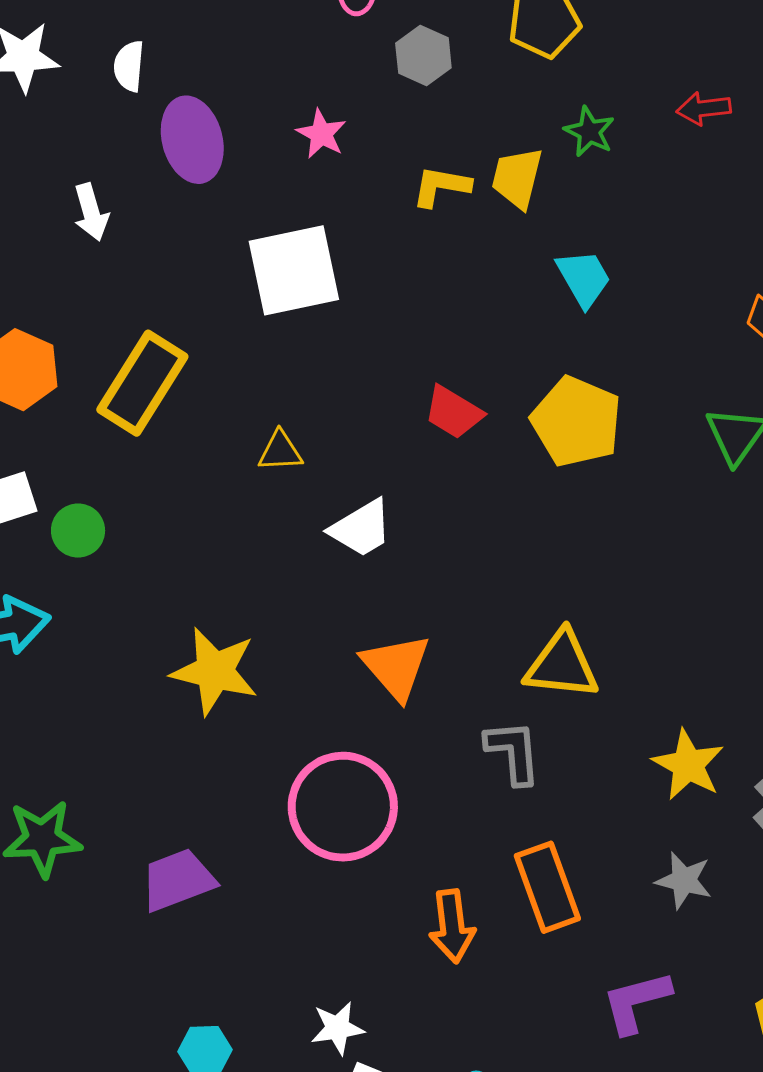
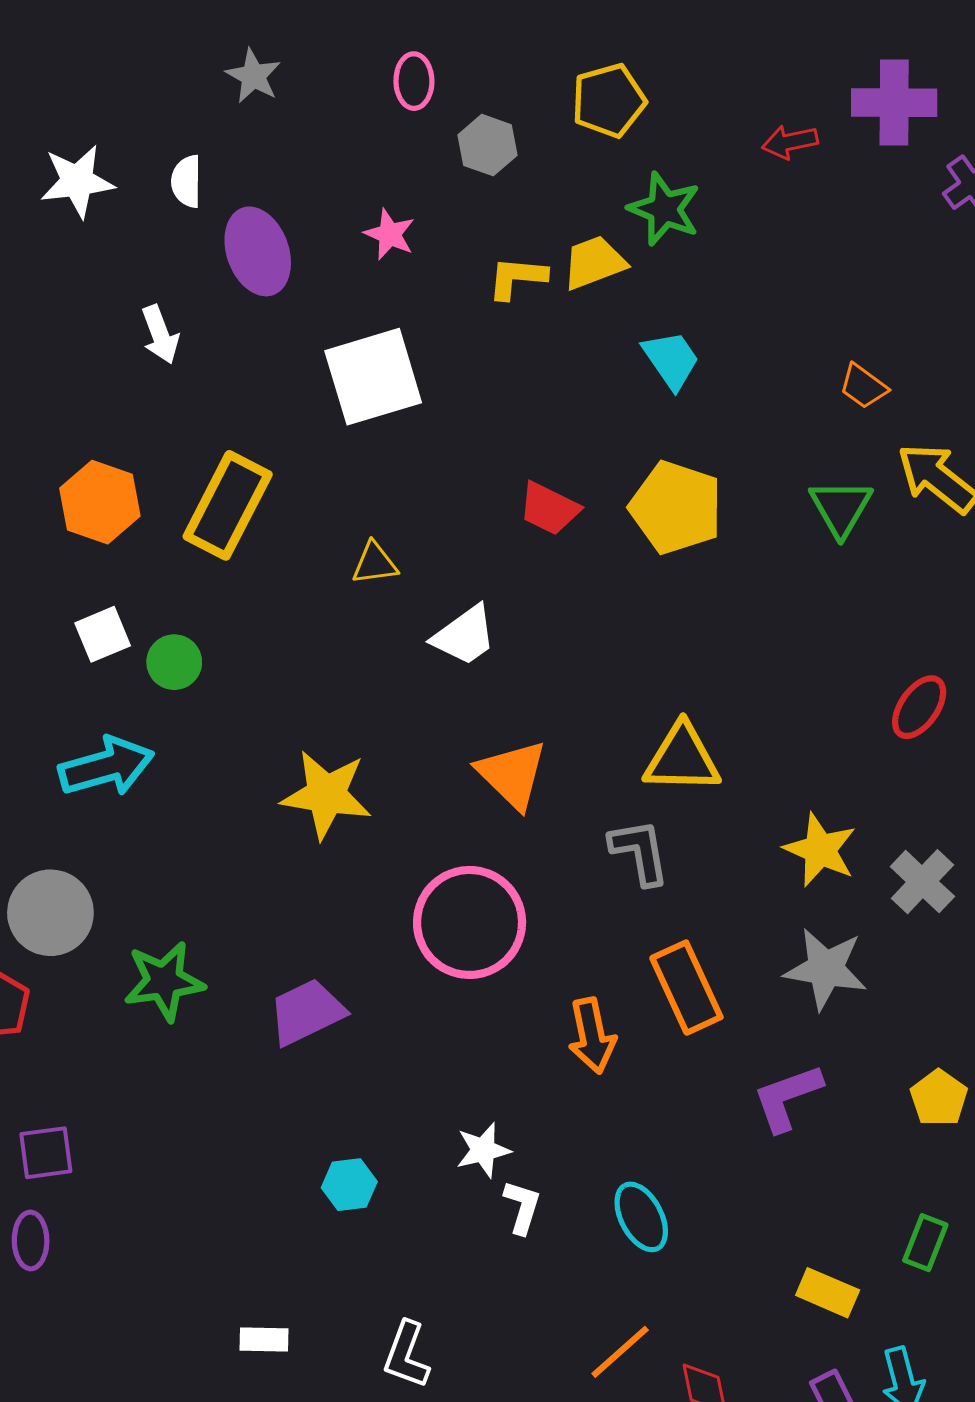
red arrow: (704, 108) -> (790, 142), moved
green star: (589, 132) -> (664, 209), size x1.4
yellow trapezoid: (517, 178) -> (594, 263), turned 60
gray star: (684, 880) -> (826, 969), size x1.4

